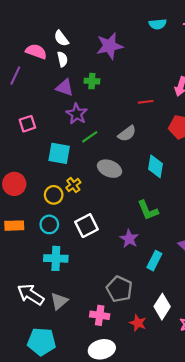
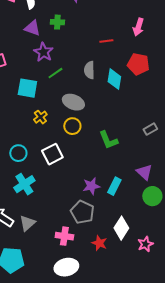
gray semicircle: (127, 134) -> (89, 70), turned 126
cyan diamond: (155, 166) -> (114, 79), moved
yellow circle: (54, 195) -> (72, 126), moved
purple star: (129, 239) -> (91, 186), moved, turned 30
cyan cross: (56, 258) -> (24, 184), turned -35

